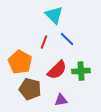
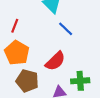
red line: (44, 42) -> (15, 26), moved
green cross: (81, 71) -> (80, 81), moved

